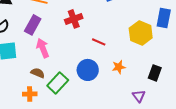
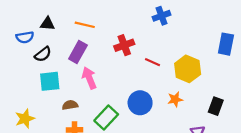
yellow hexagon: (141, 33) -> (188, 69), moved
red line: (99, 42) -> (153, 62), moved
brown semicircle: (38, 73) -> (70, 105), moved, turned -32

